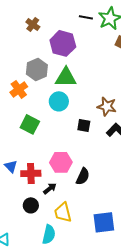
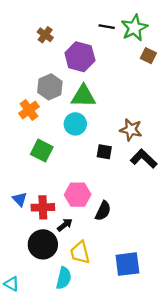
black circle: (31, 205) -> (43, 244), size x1.6

